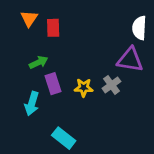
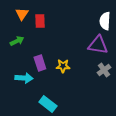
green arrow: (38, 62) -> (17, 41), moved
gray cross: (111, 85) -> (104, 70), moved
cyan arrow: (32, 104) -> (24, 78), turned -102

